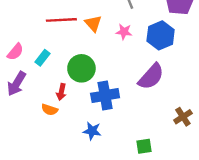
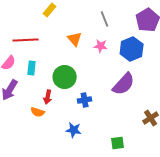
red line: (61, 20) -> (26, 40), moved
cyan rectangle: (42, 58) -> (32, 68), turned -32
blue cross: (105, 95) -> (85, 100), size x0.6

